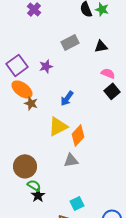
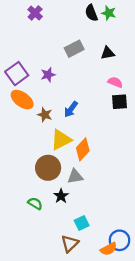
black square: (112, 91) -> (119, 102), turned 35
brown star: (31, 103) -> (45, 115), moved
brown circle: (25, 166) -> (48, 168), moved
black star: (38, 195) -> (61, 196), moved

